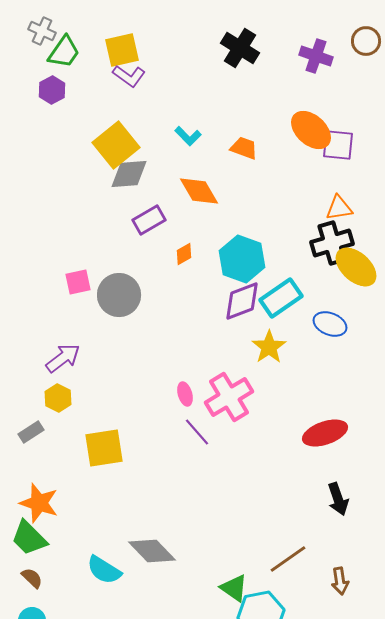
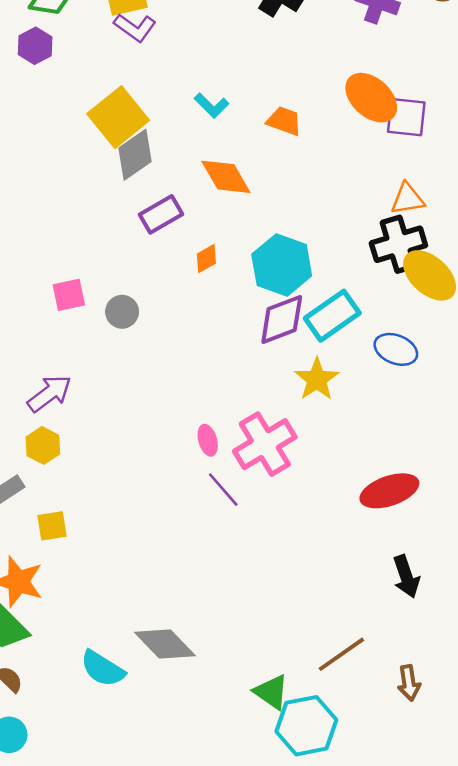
gray diamond: (129, 174) -> (135, 155), turned -30
gray circle: (119, 295) -> (122, 312), size x0.6
yellow square: (104, 448) -> (52, 526), moved, size x0.6

